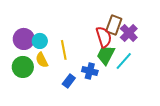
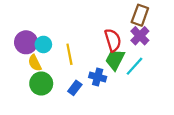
brown rectangle: (114, 25) -> (140, 15), moved
yellow semicircle: (42, 60) -> (35, 63), moved
green circle: (23, 67) -> (41, 84), moved

